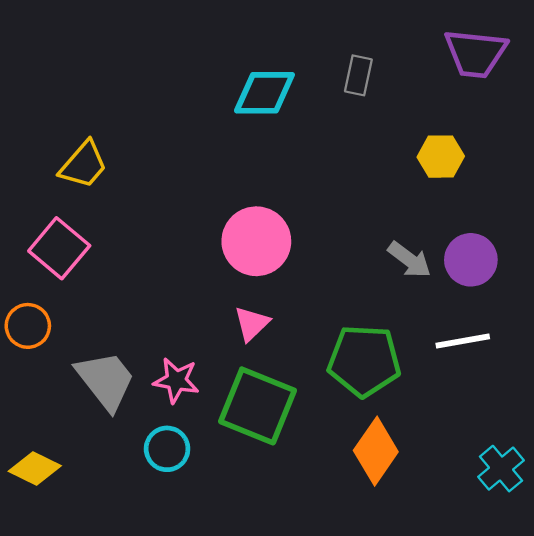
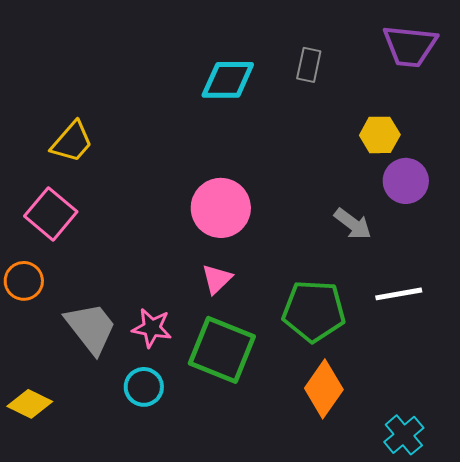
purple circle: (471, 260) -> (406, 181), moved
cyan cross: (501, 469) -> (404, 435), moved

